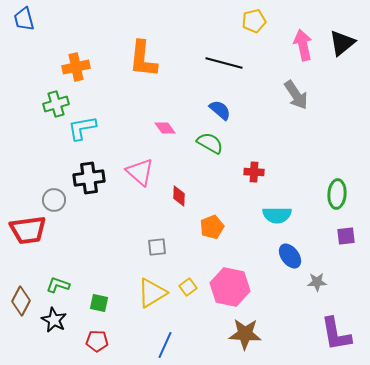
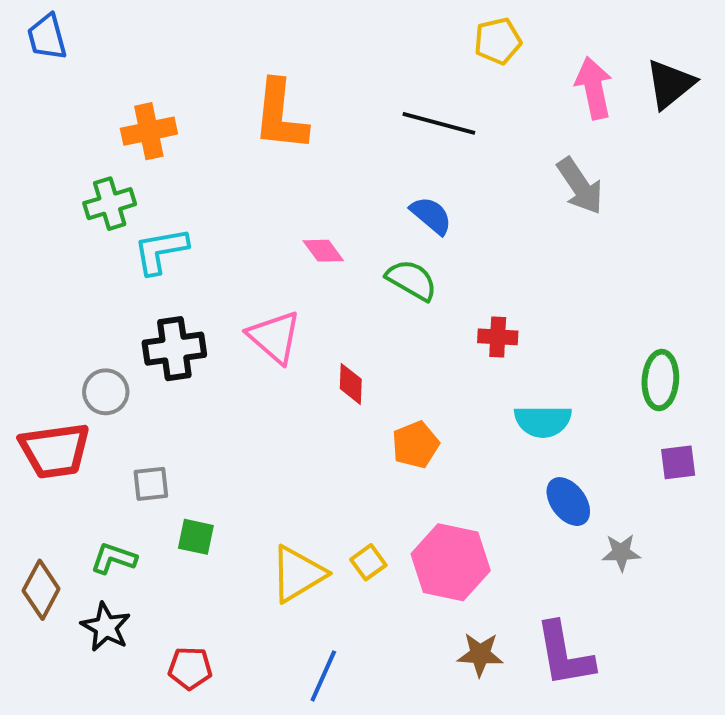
gray square: (157, 247) -> (151, 484), moved
green square: (99, 303) -> (196, 537), moved
brown star: (245, 334) -> (480, 654), size x0.7
purple L-shape: (336, 334) -> (564, 654), moved

